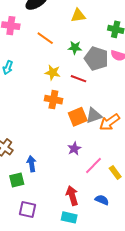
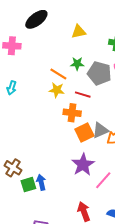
orange line: (45, 38) -> (58, 74), moved
orange cross: (53, 100) -> (72, 113), moved
purple star: (74, 149) -> (83, 165), size x1.6
green square: (17, 180) -> (28, 185), moved

